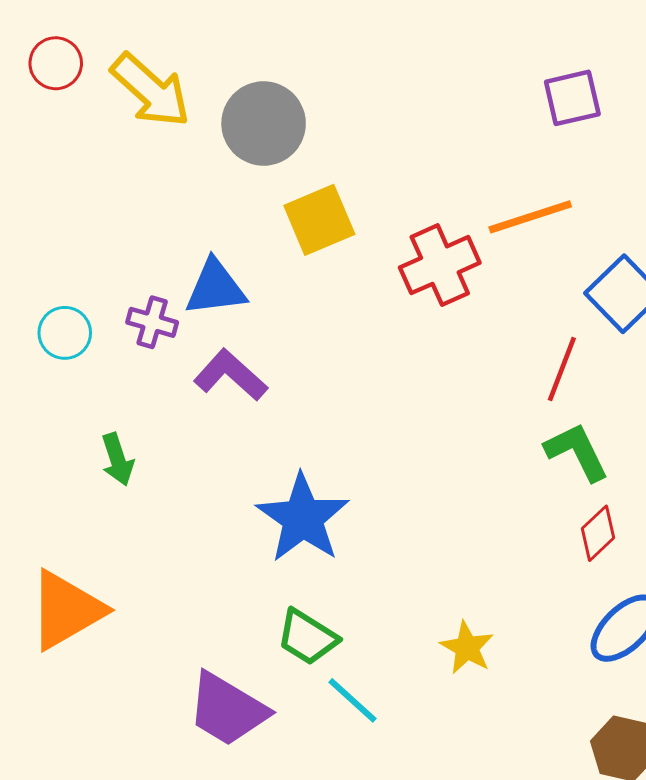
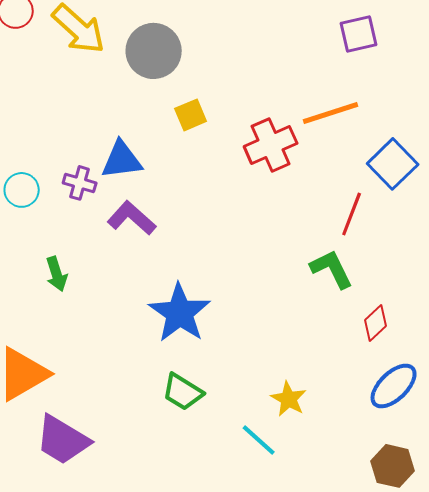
yellow square: (319, 220) -> (191, 115), size x0.7
green L-shape: (577, 452) -> (332, 269), moved
cyan line: (352, 700) -> (259, 440), moved
purple trapezoid: (227, 709) -> (63, 440), moved

